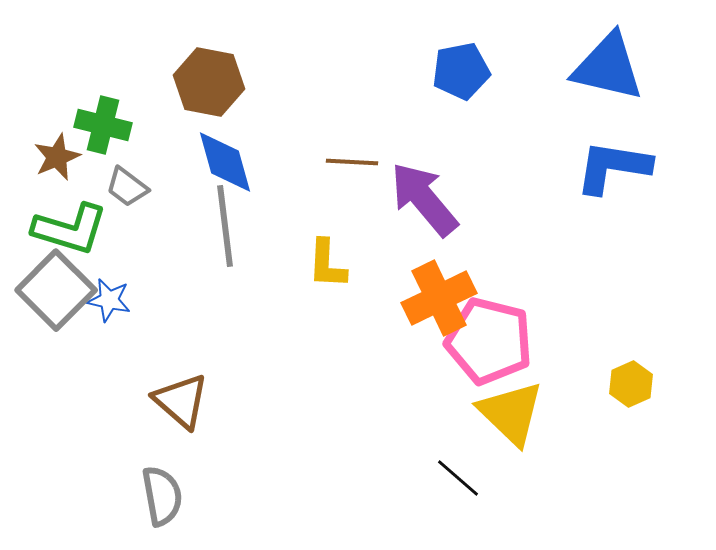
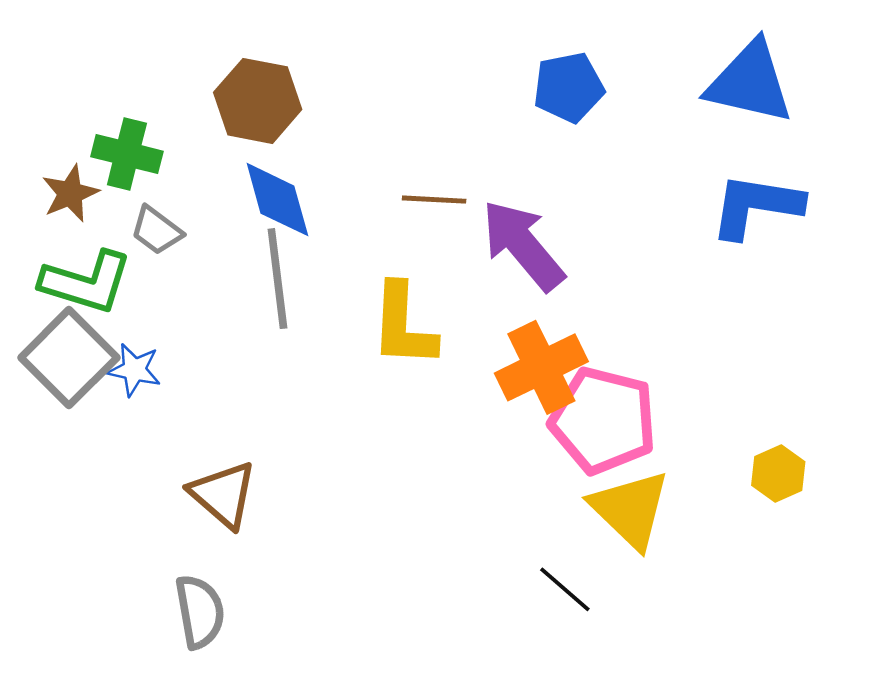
yellow L-shape: (327, 264) -> (403, 325), size x1.4

